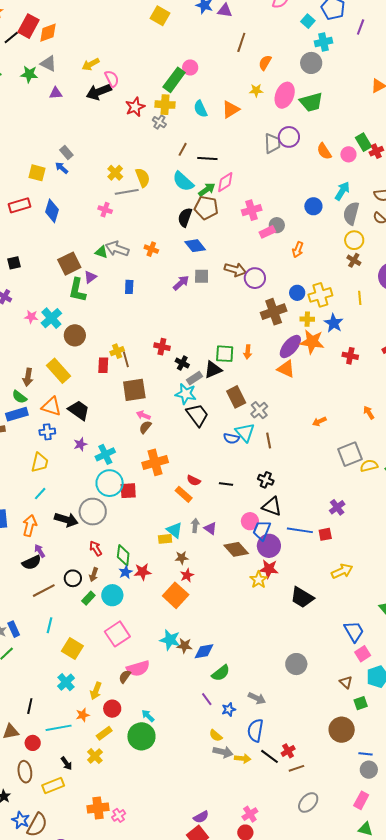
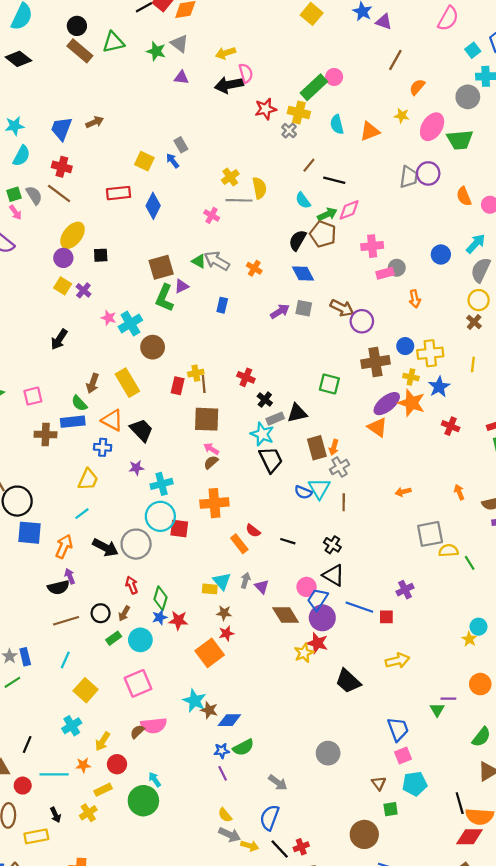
cyan semicircle: (183, 181) -> (303, 200), size x0.7
orange arrow: (298, 250) -> (415, 299), turned -42
orange arrow: (248, 352) -> (334, 447), moved
green square: (225, 354) -> (329, 384), moved
blue star: (229, 709) -> (222, 751), moved

